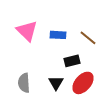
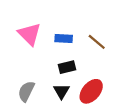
black rectangle: (72, 61) -> (67, 67), moved
gray semicircle: (24, 83) -> (26, 91), turned 30

